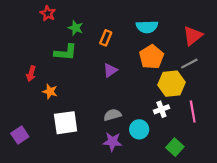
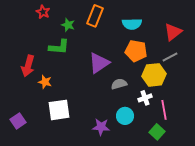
orange rectangle: (106, 38) -> (95, 16), moved, size x1.5
orange pentagon: (151, 57) -> (136, 51), turned -30
purple triangle: (110, 70) -> (99, 63), size x1.6
red arrow: (31, 74) -> (28, 66), size x1.5
pink line: (193, 112) -> (164, 110), moved
gray semicircle: (112, 115) -> (119, 84), moved

